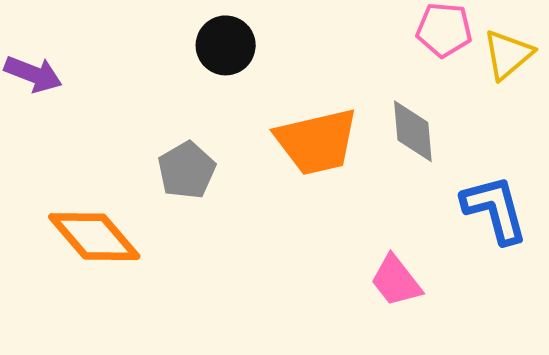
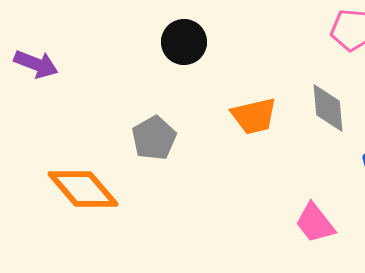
orange trapezoid: (317, 142) -> (254, 116), size x0.7

